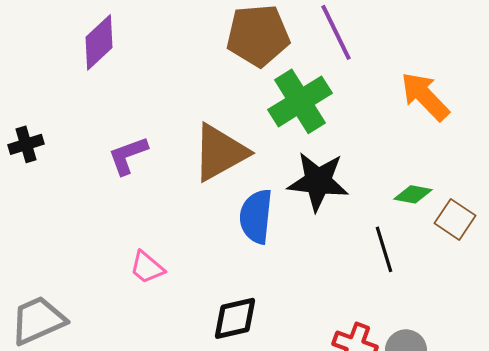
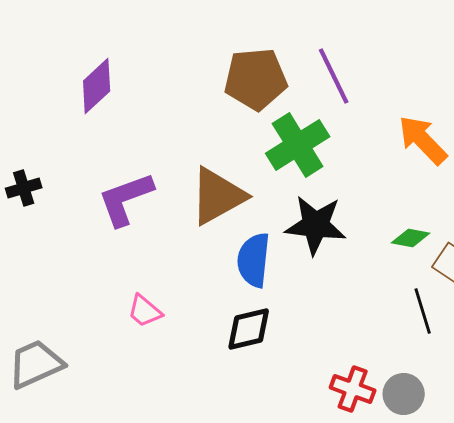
purple L-shape: (128, 155) -> (126, 199), size x1.4
black line: (384, 249) -> (423, 311), moved
black diamond: (235, 318) -> (249, 329), moved

